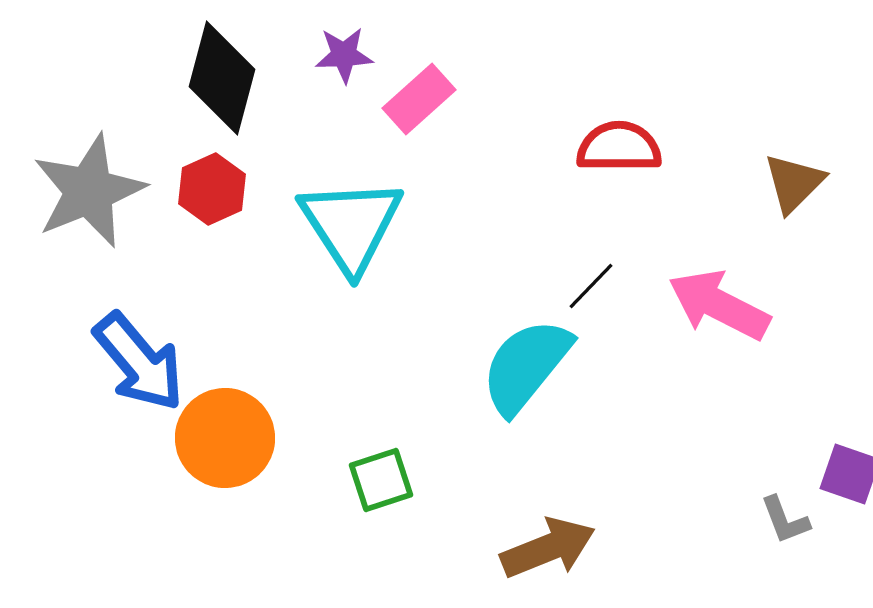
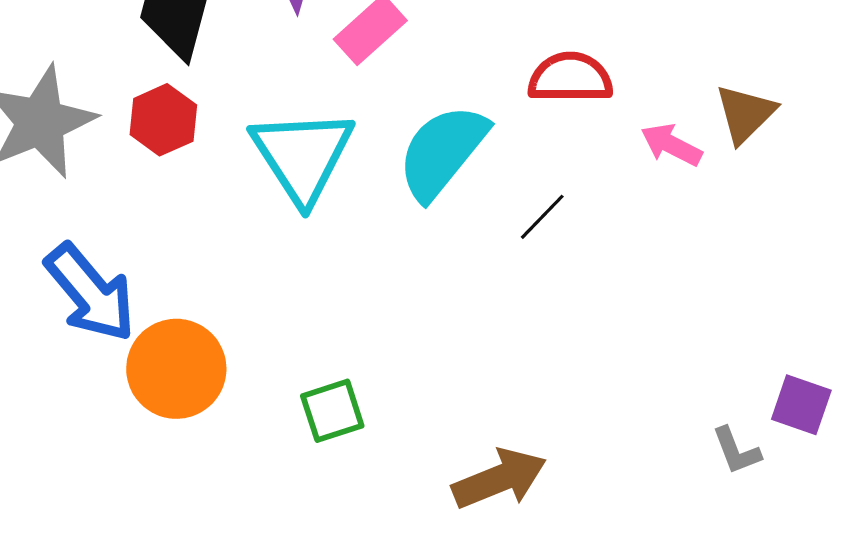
pink arrow: (719, 305) -> (671, 145), moved, size x0.6
cyan semicircle: (526, 366) -> (442, 152), moved

